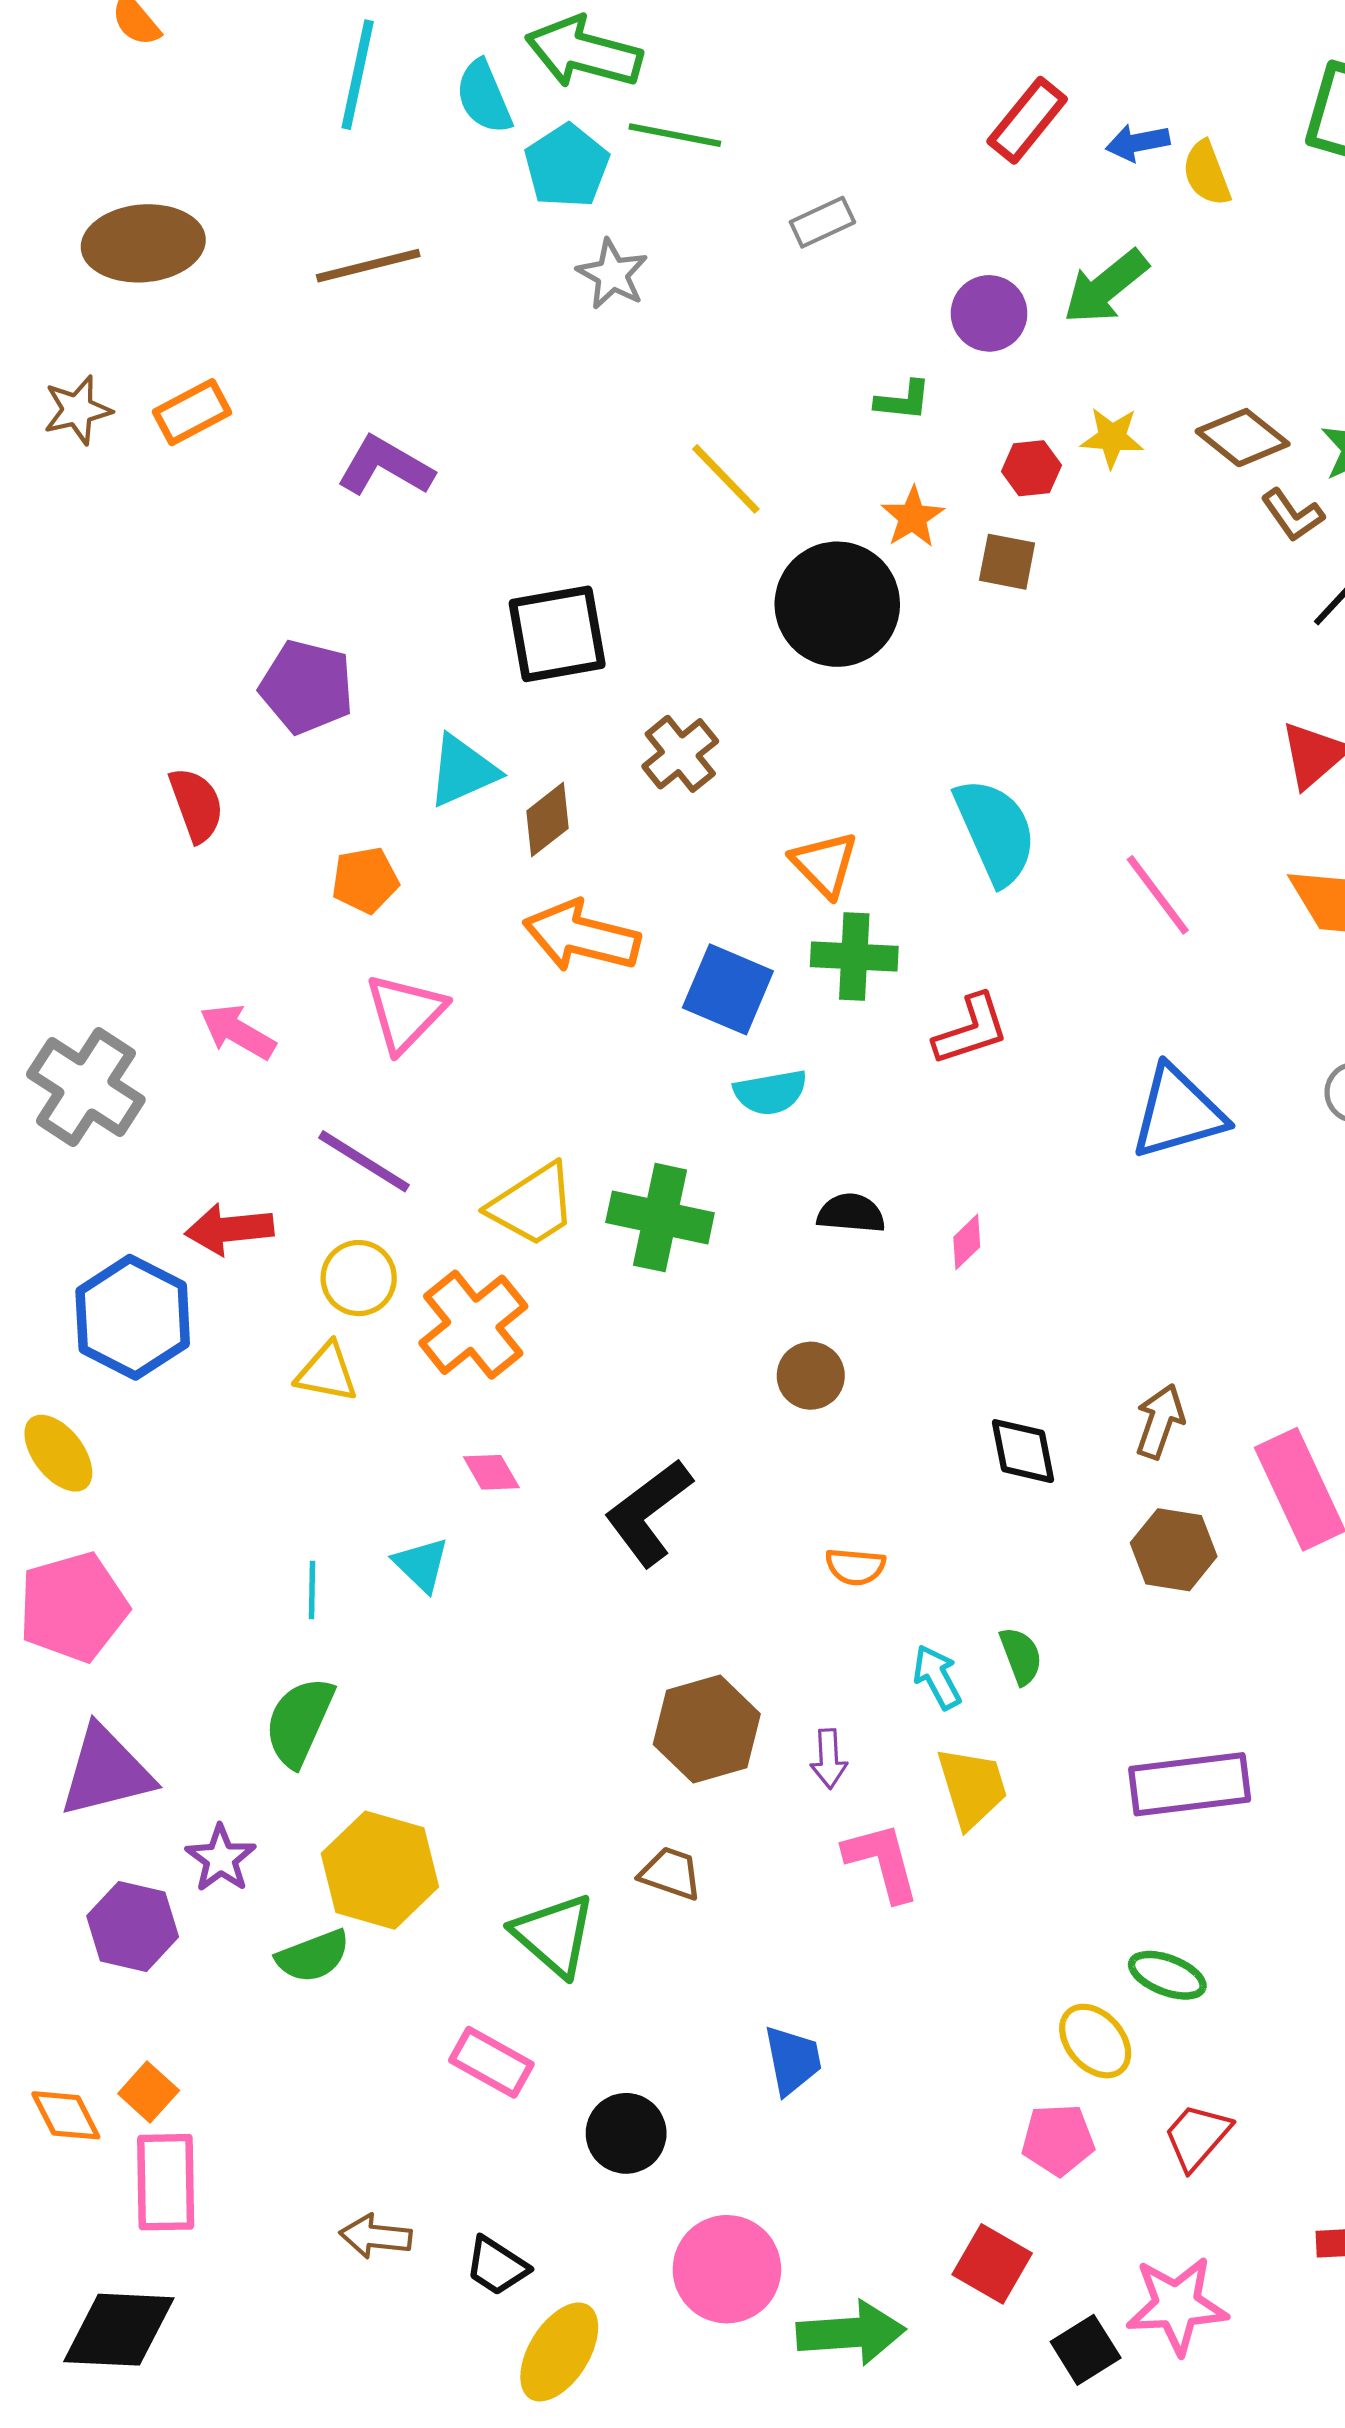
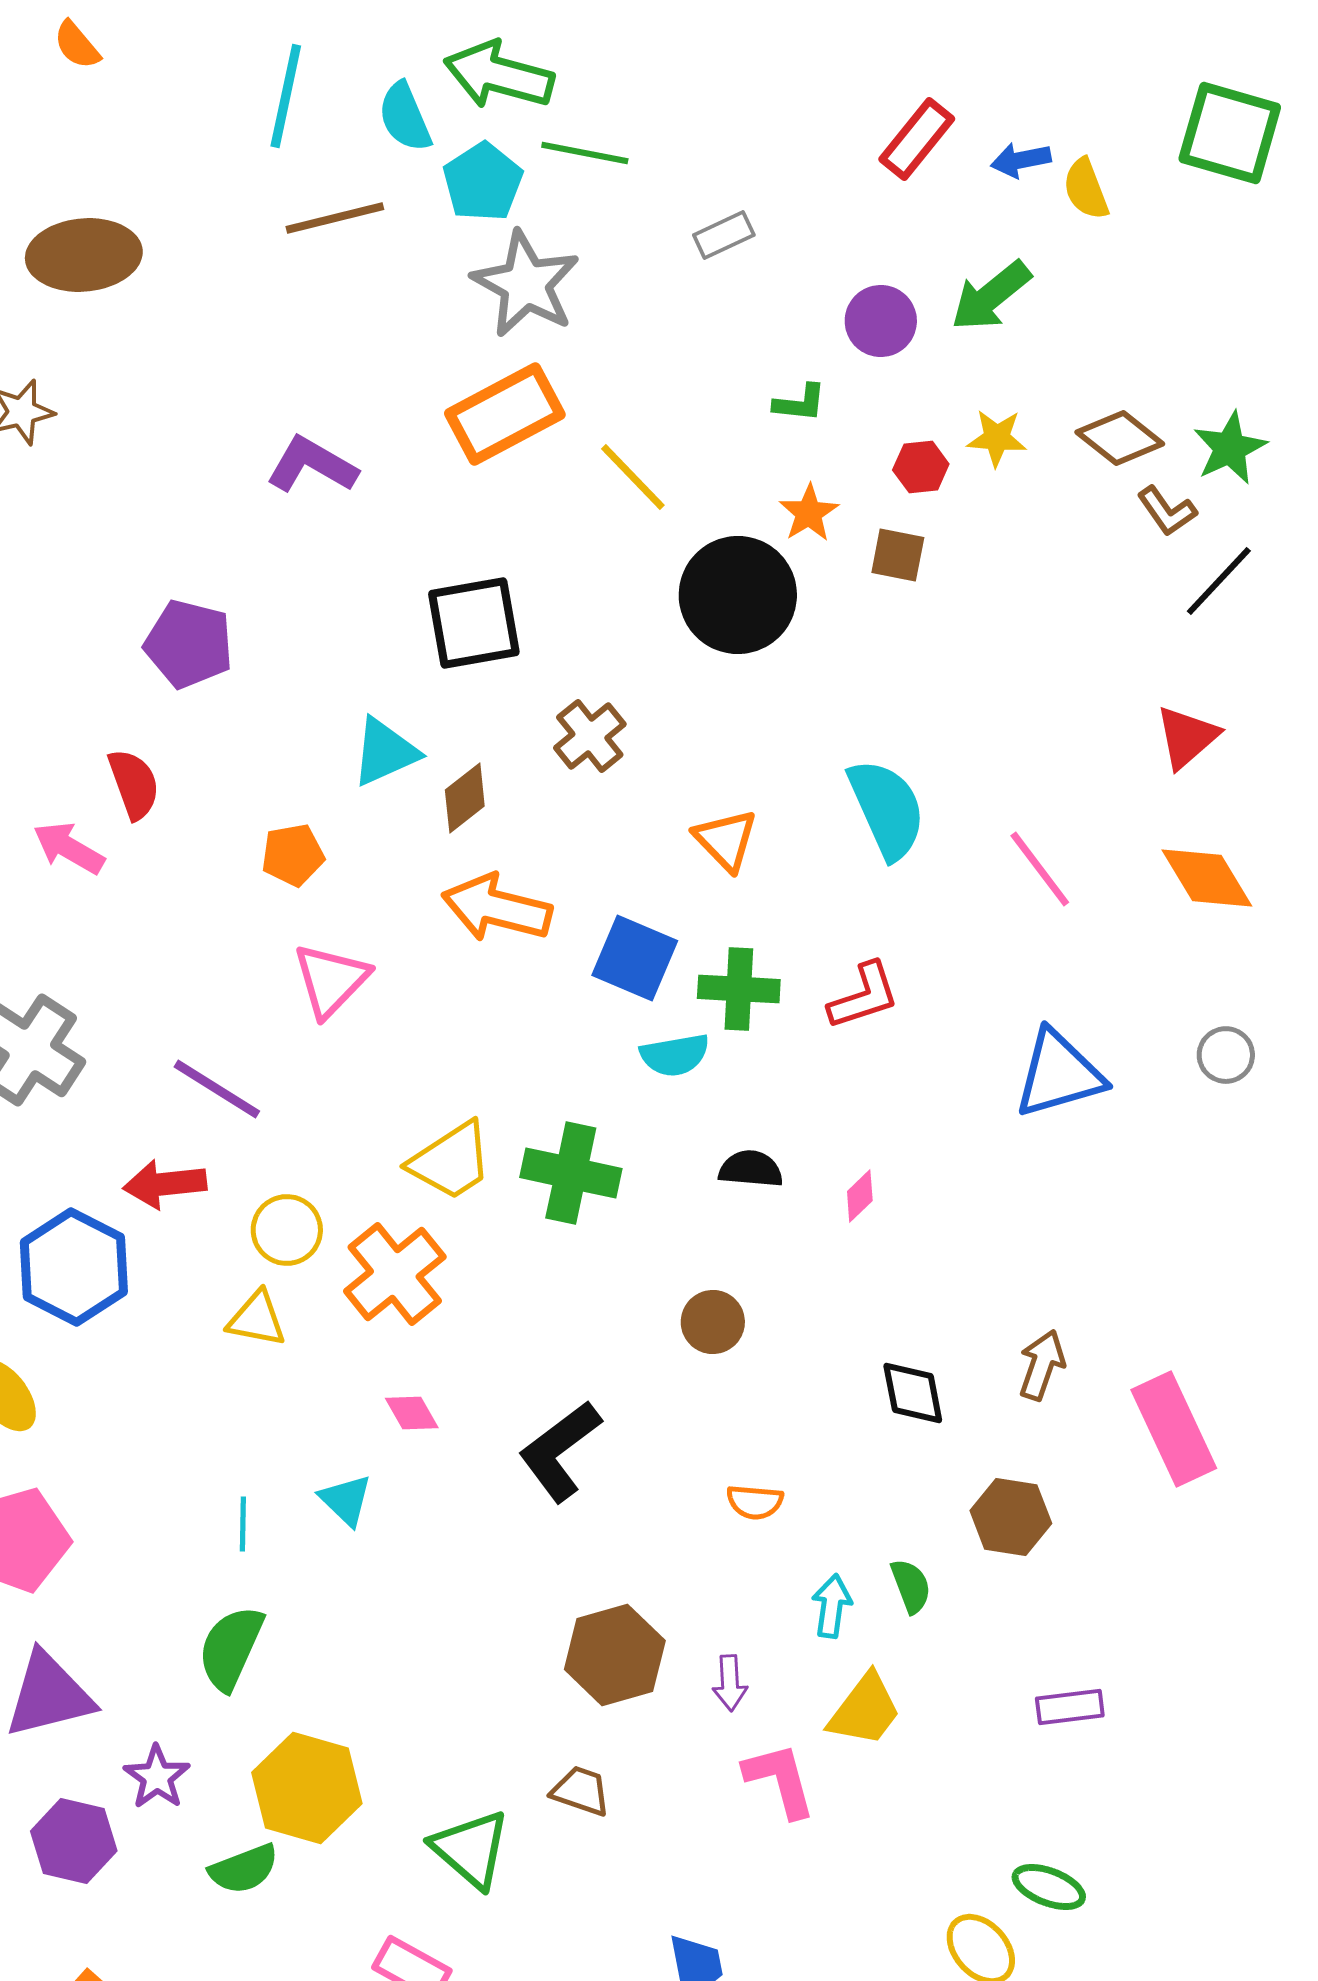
brown line: (368, 266) -> (335, 218), moved
gray star: (612, 274) -> (526, 284), size x1.6
orange rectangle: (192, 412) -> (505, 414), moved, size x1.6
purple pentagon: (307, 687) -> (189, 644), moved
green cross: (854, 956) -> (739, 989), moved
pink arrow: (238, 1032) -> (69, 848), moved
purple line: (364, 1161) -> (217, 1089), moved
brown hexagon: (1174, 1550) -> (1011, 1517), moved
cyan arrow: (937, 1677) -> (832, 1606), turned 36
purple rectangle: (1190, 1784) -> (1070, 1707), size x0.6
yellow trapezoid: (972, 1787) -> (865, 1710), turned 54

